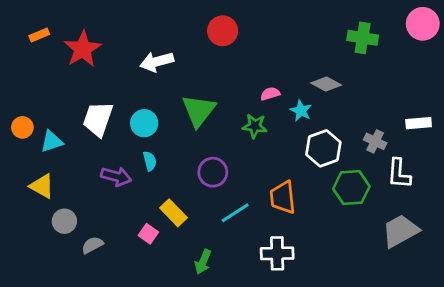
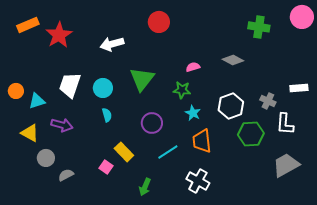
orange rectangle: (39, 35) -> (28, 25), size x1.5
cyan star: (301, 111) -> (193, 113), moved
purple arrow: (116, 176) -> (62, 125), moved
white cross: (277, 253) -> (198, 181), turned 30

